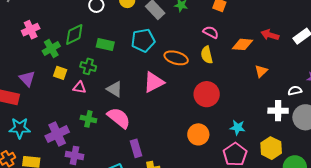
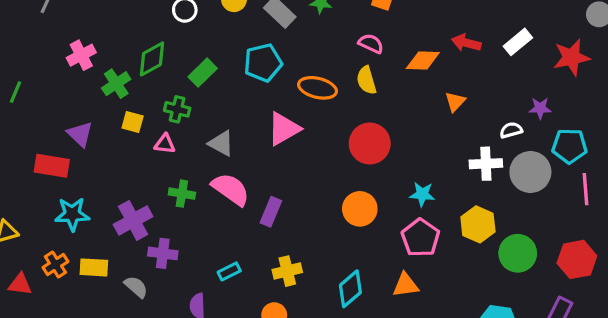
green rectangle: (105, 45) -> (203, 73), turned -54
purple rectangle: (136, 148) -> (271, 212), moved, turned 42

